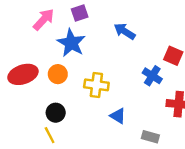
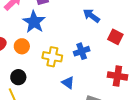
blue arrow: (125, 31) -> (91, 16), moved
blue cross: (152, 76) -> (82, 51), moved, turned 35

